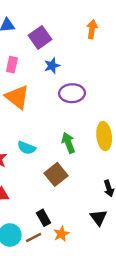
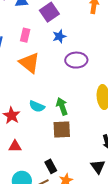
green arrow: (68, 143) -> (62, 106), moved
brown square: (56, 174) -> (62, 129), turned 36

